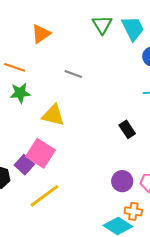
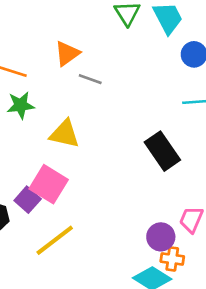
orange triangle: (41, 34) -> (67, 53), moved
black rectangle: (127, 129) -> (162, 151), size x1.6
purple circle: (122, 181) -> (161, 237), moved

